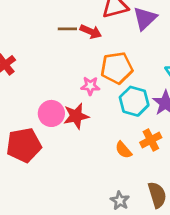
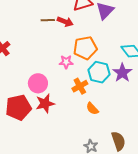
red star: (76, 116) -> (45, 103), moved
orange cross: (151, 140) -> (80, 86), moved

